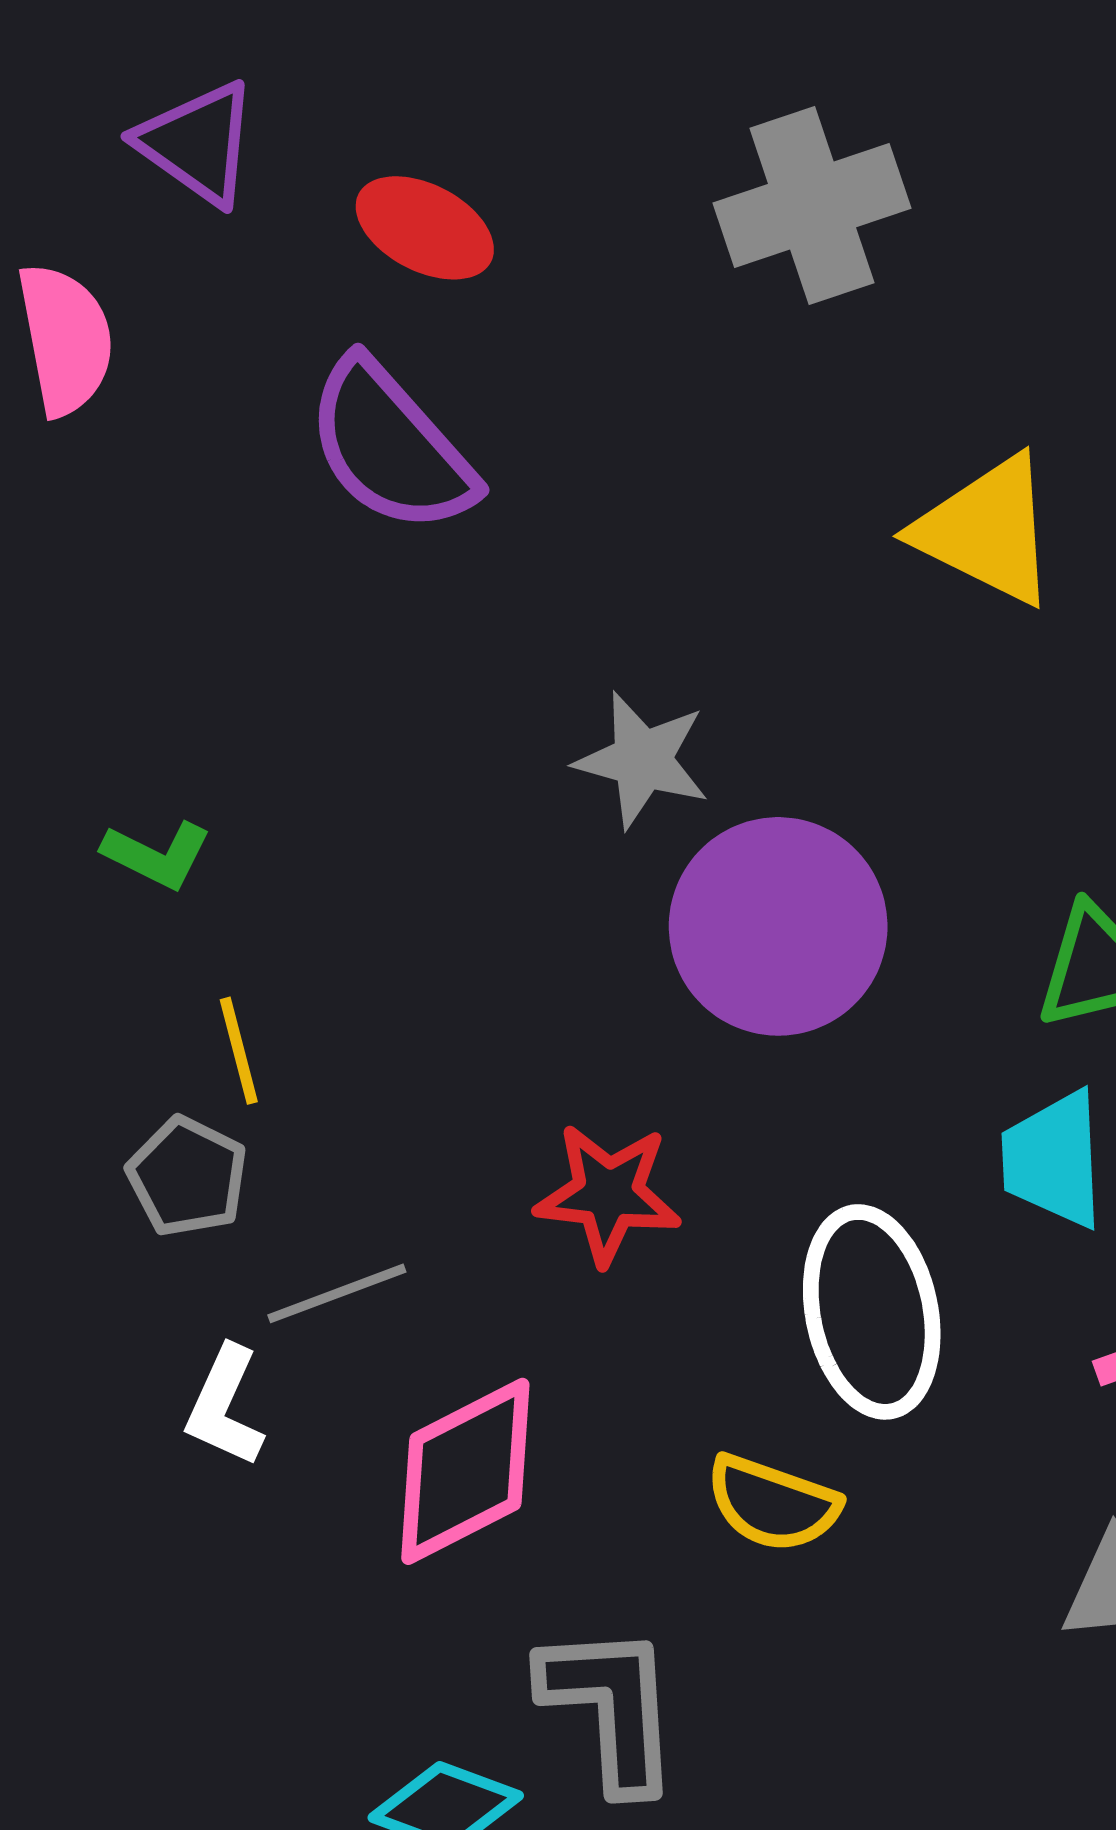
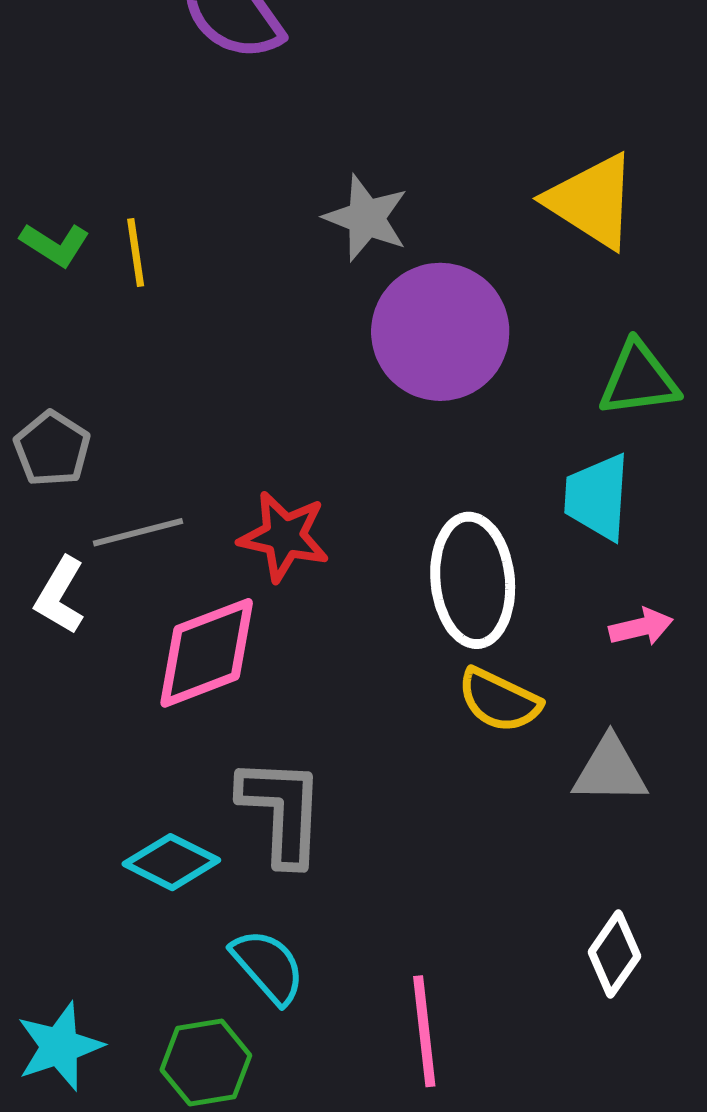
yellow triangle: (987, 530) -> (592, 201), moved
yellow line: (239, 1051) -> (136, 253), moved
red star: (608, 1194) -> (284, 536), moved
yellow semicircle: (773, 1503) -> (499, 700), moved

